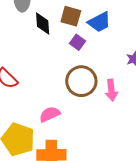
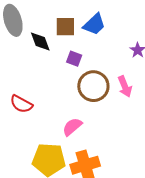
purple square: (77, 42) -> (74, 59), moved

